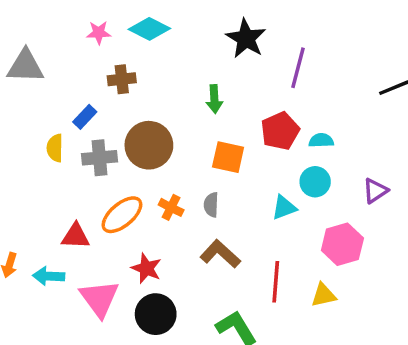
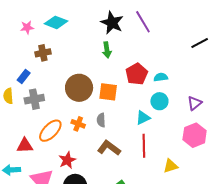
purple line: (298, 68) -> (143, 22), moved, turned -40
green arrow: (214, 99) -> (107, 50), moved
brown circle: (149, 145) -> (79, 88), moved
pink hexagon: (342, 244) -> (195, 135), moved
red star: (146, 268) -> (67, 160), turned 30
red line: (276, 282) -> (144, 146), moved

